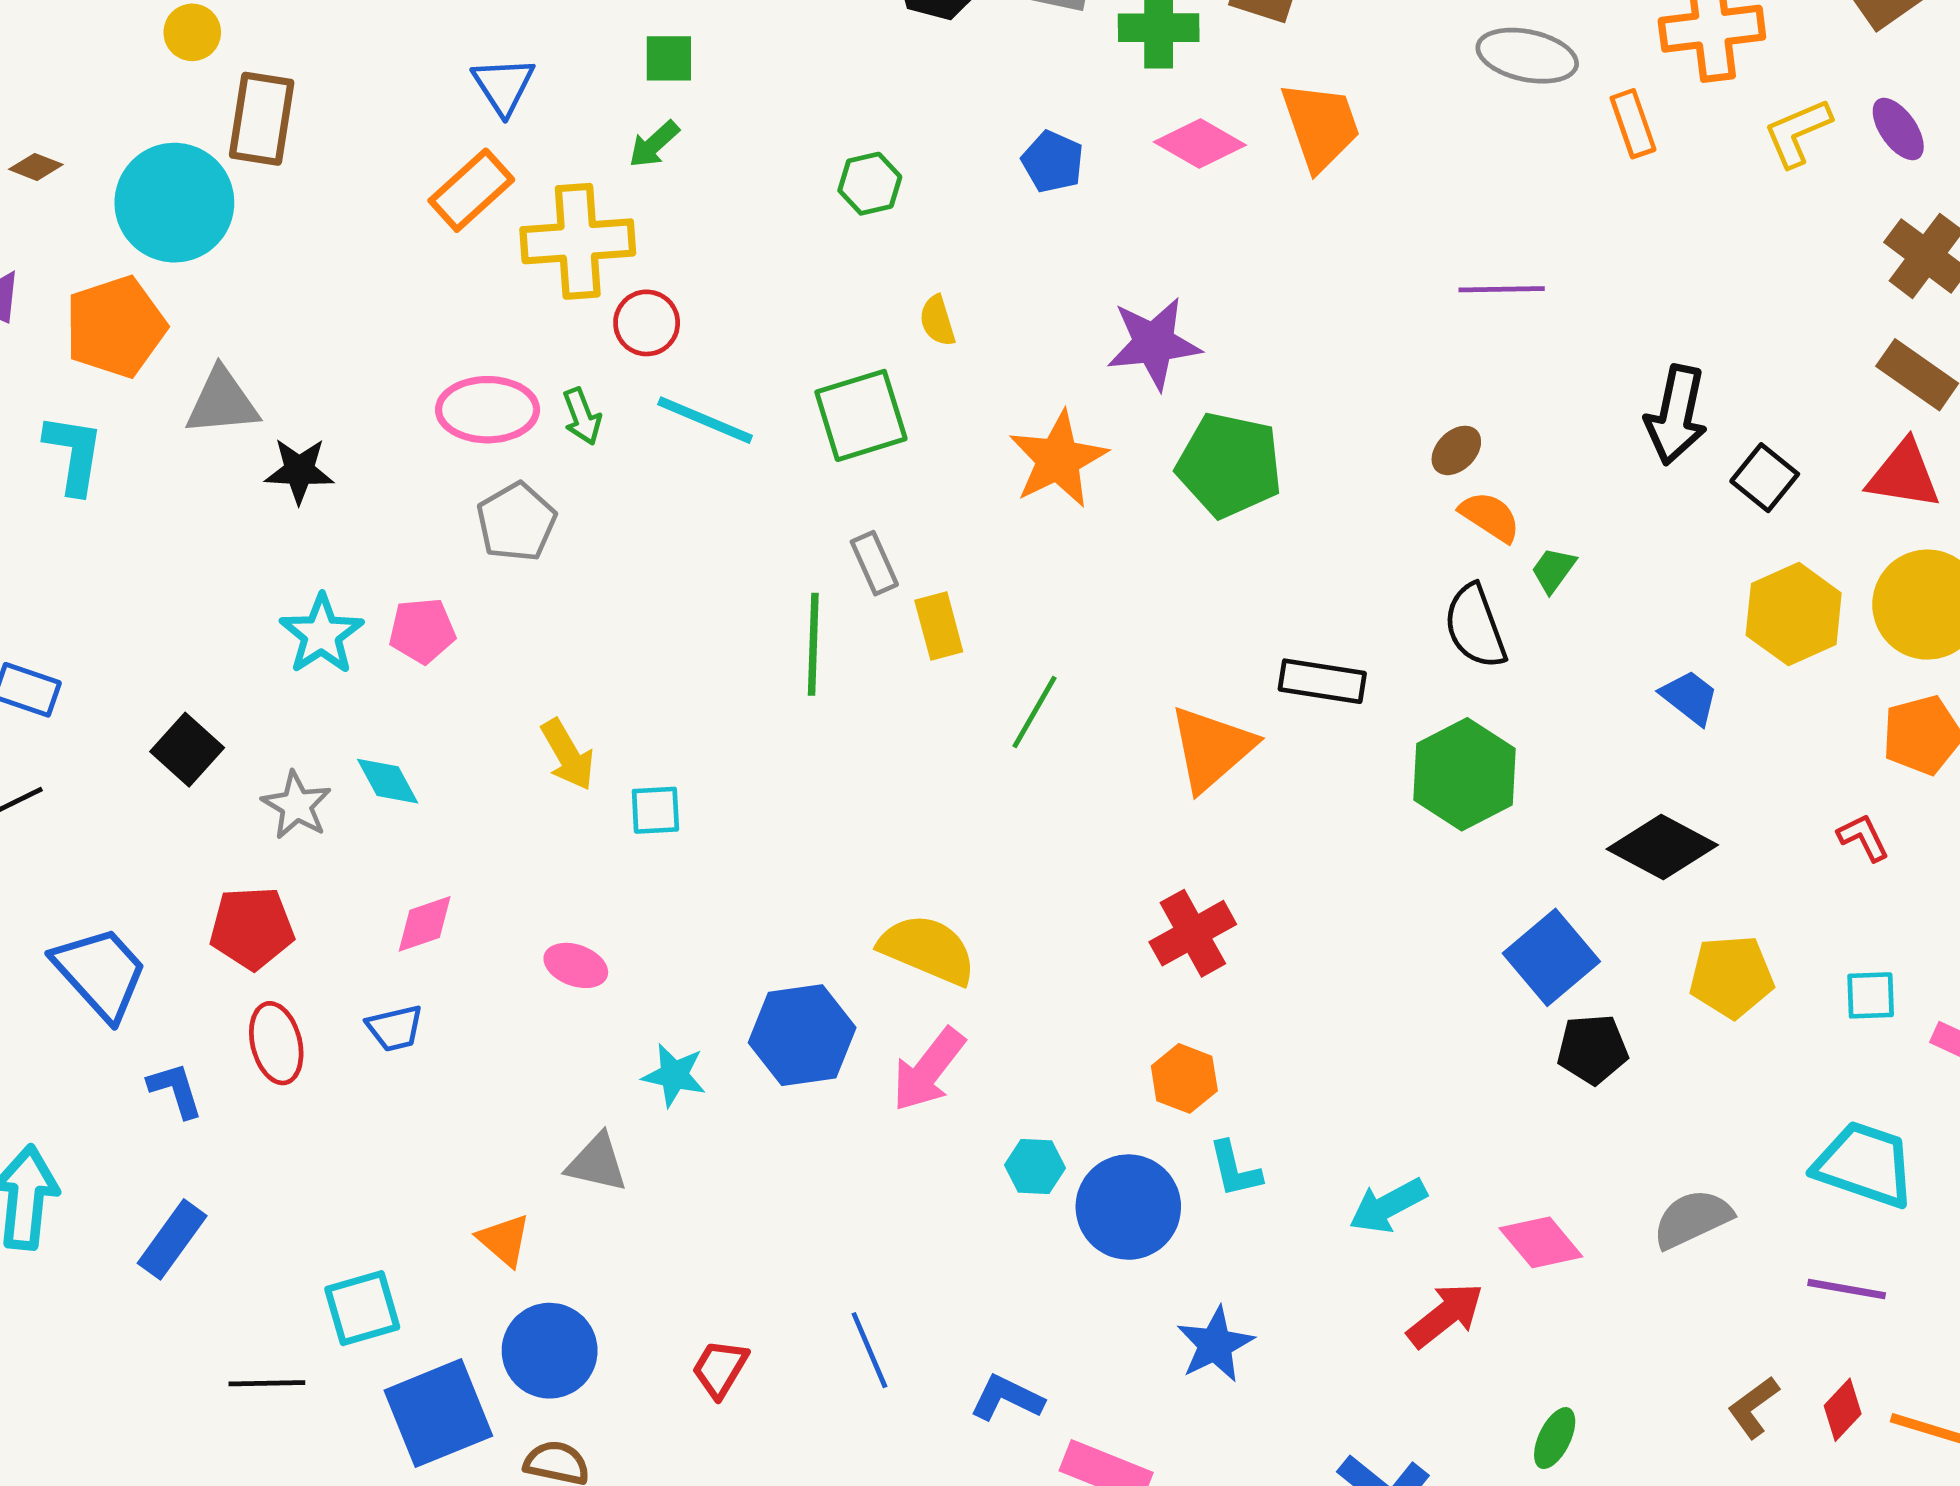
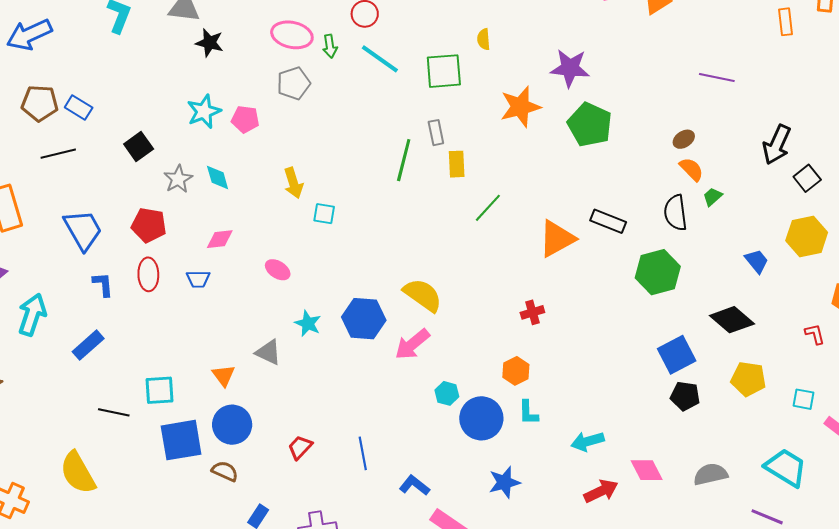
red cross: (1193, 933) -> (532, 312), size x0.7

